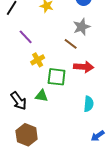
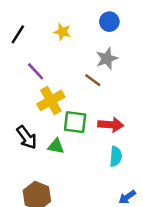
yellow cross: (38, 60) -> (51, 100), size x1.5
red arrow: (84, 67) -> (111, 125), moved
black arrow: (19, 101) -> (27, 137), moved

